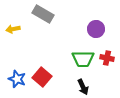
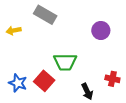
red cross: (107, 58) -> (112, 79), moved
green trapezoid: (83, 59) -> (65, 62), moved

